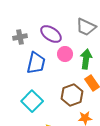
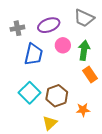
purple ellipse: (51, 34) -> (49, 25), turned -55
brown hexagon: (72, 95) -> (57, 96), moved

